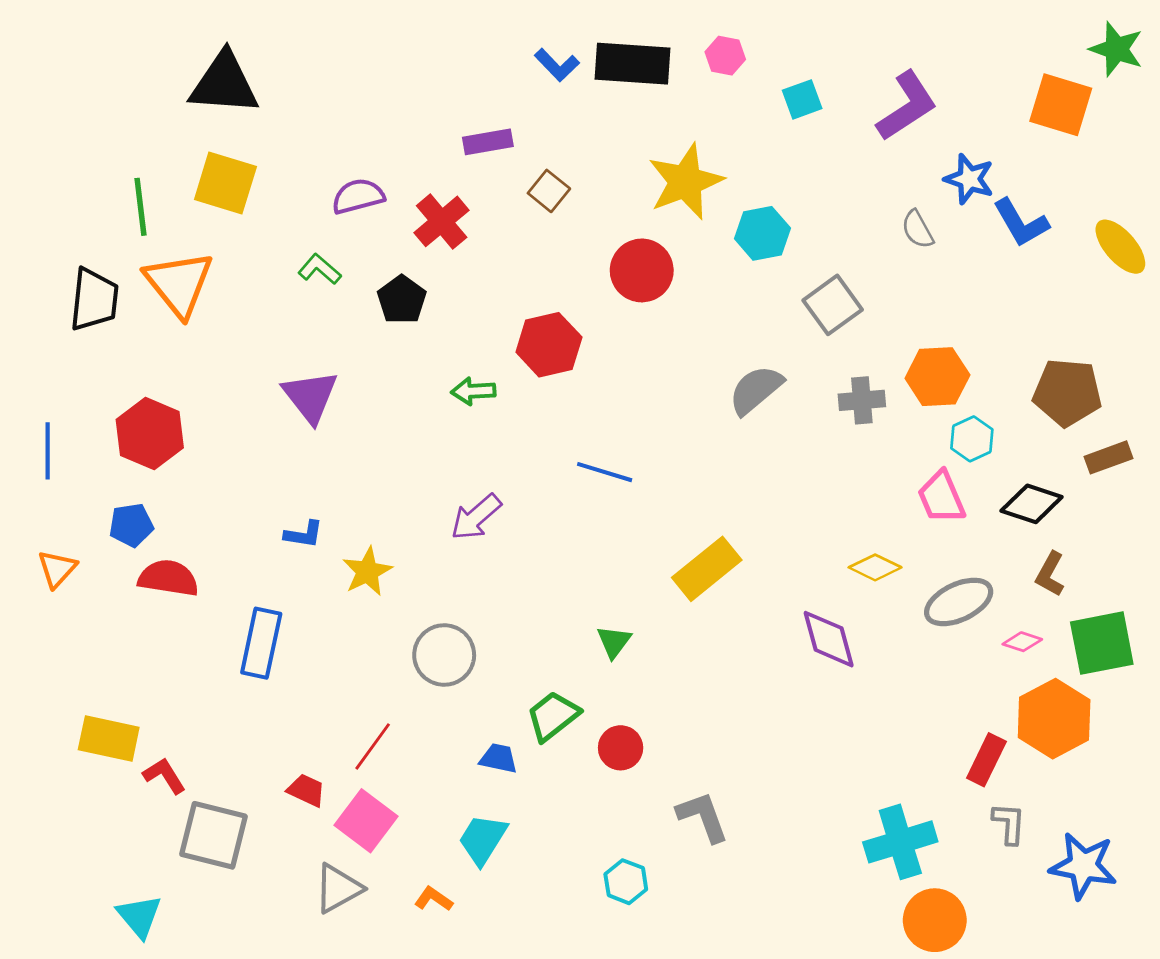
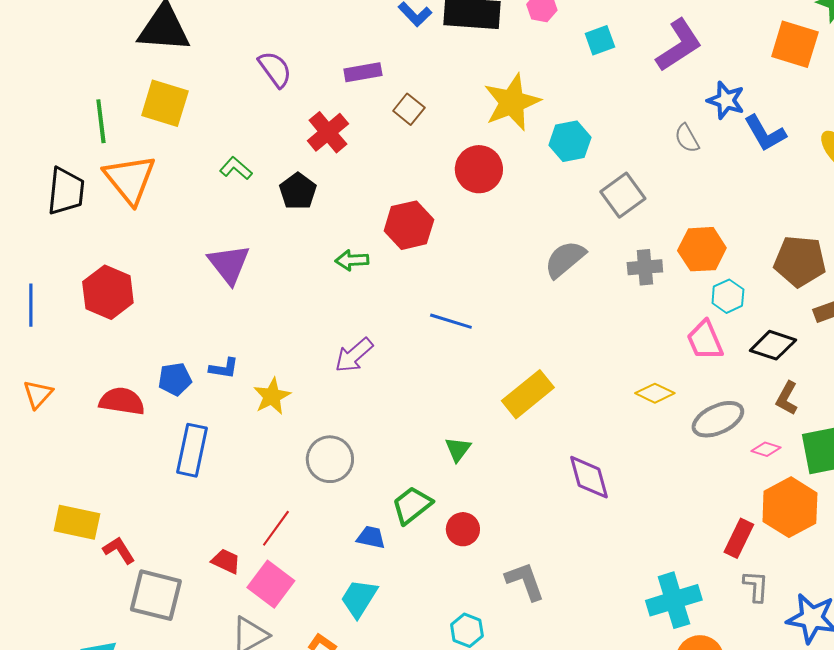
purple semicircle: (358, 196) -> (275, 69), moved, turned 69
blue pentagon: (131, 525) -> (175, 379), moved
purple diamond: (829, 639) -> (589, 477), moved

